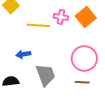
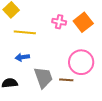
yellow line: (38, 25) -> (25, 32), moved
brown line: (82, 82) -> (66, 80), moved

